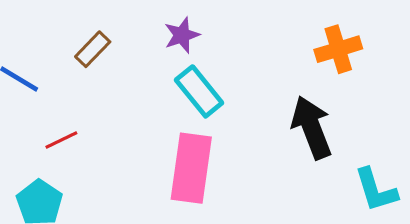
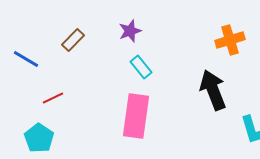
cyan rectangle: (199, 91) -> (141, 67), size x0.7

